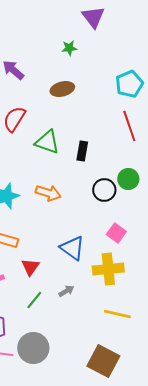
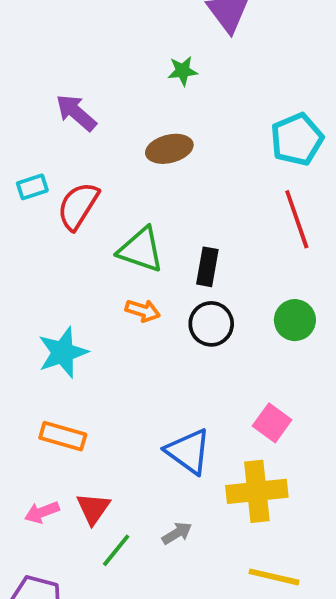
black circle: (104, 190) -> (211, 324), moved
orange arrow: (48, 193) -> (143, 311), moved, size x0.7
red triangle: (30, 267) -> (93, 508), moved

